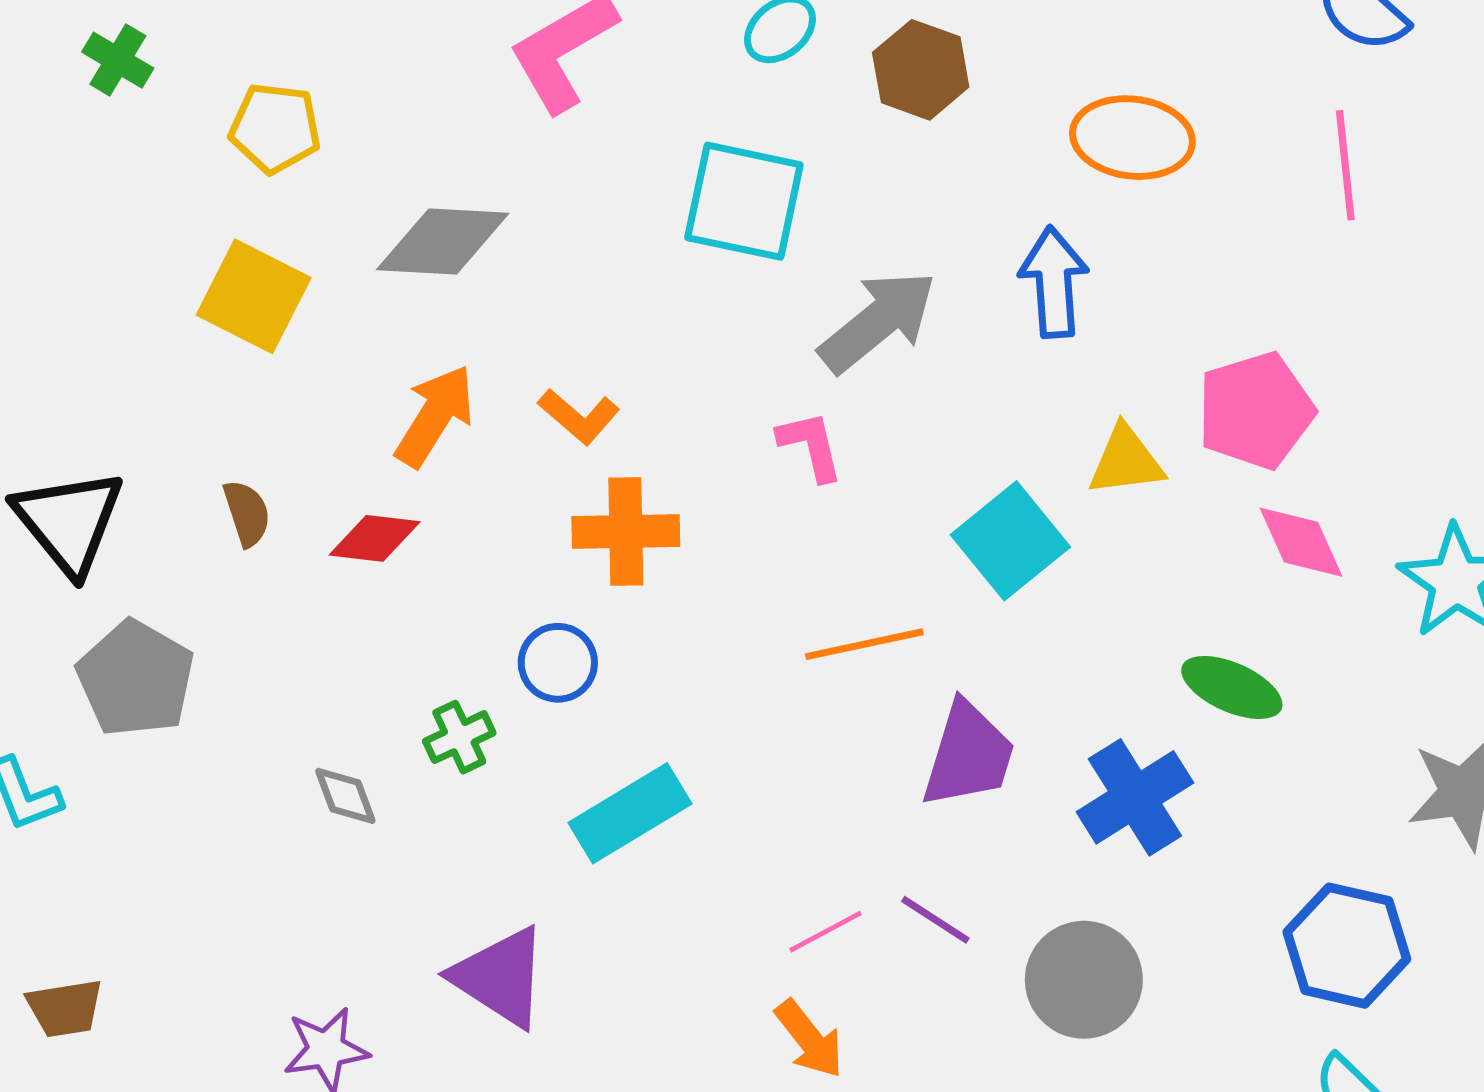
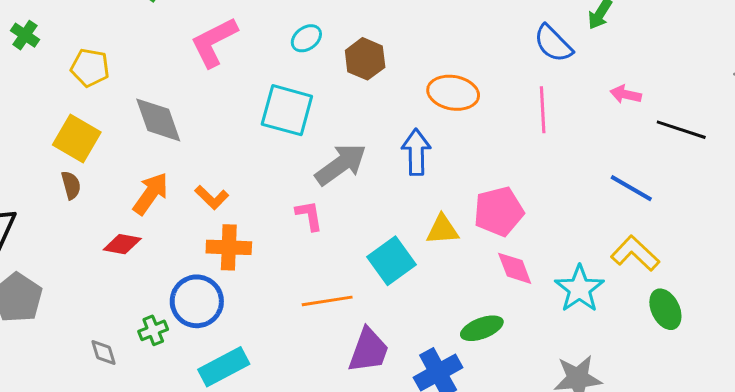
gray diamond: (443, 242) -> (158, 120), turned 64
brown semicircle: (247, 513) -> (71, 185), moved
blue circle: (558, 663) -> (197, 301), size x1.6
green ellipse: (1232, 687) -> (482, 328), turned -48

